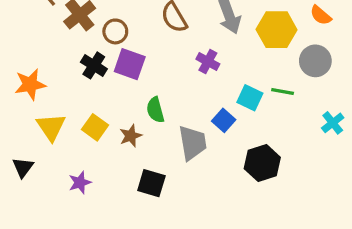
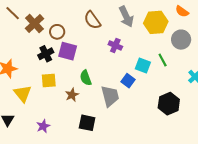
black cross: (94, 65) -> (46, 54), turned 35
green line: (283, 92) -> (163, 60), turned 56
yellow square: (95, 127) -> (49, 81), moved, turned -35
black hexagon: (262, 163) -> (169, 104), moved

